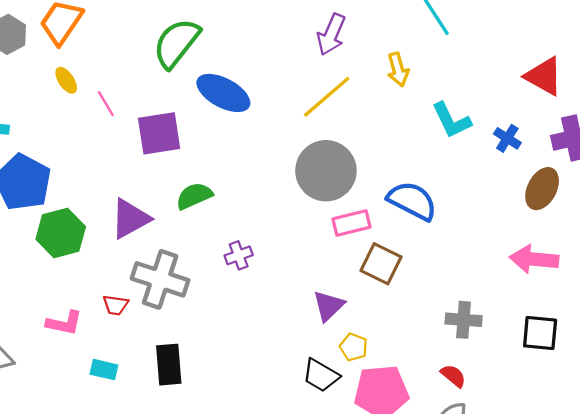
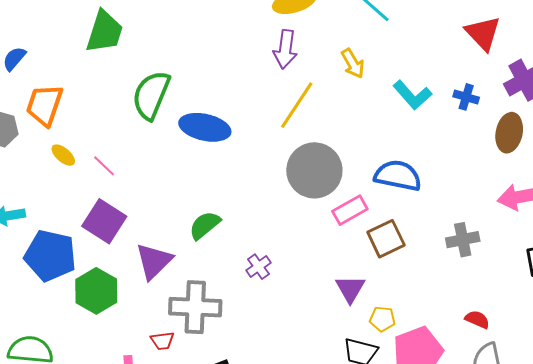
red triangle: (544, 76) -> (483, 33), turned 33
purple square: (159, 133) -> (104, 221), moved, turned -33
brown square: (381, 264) -> (386, 239), turned -36
gray cross: (464, 320) -> (463, 240), moved

